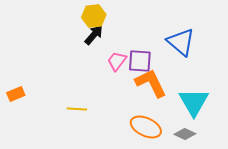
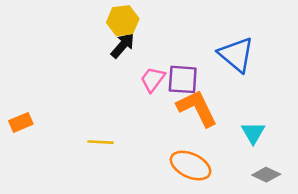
cyan triangle: (194, 102) -> (253, 133), size x0.6
gray diamond: (185, 134) -> (266, 175), moved

